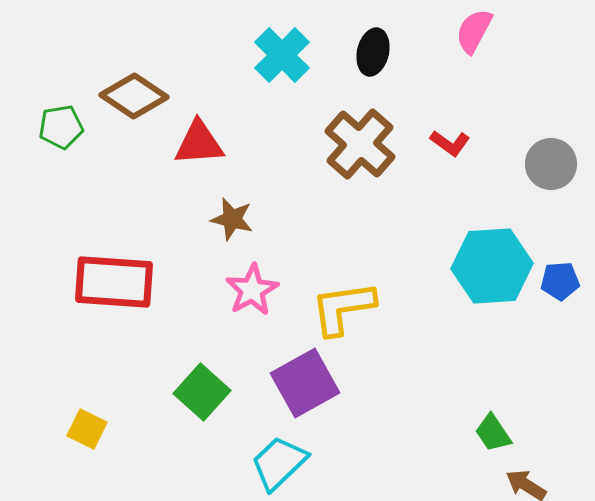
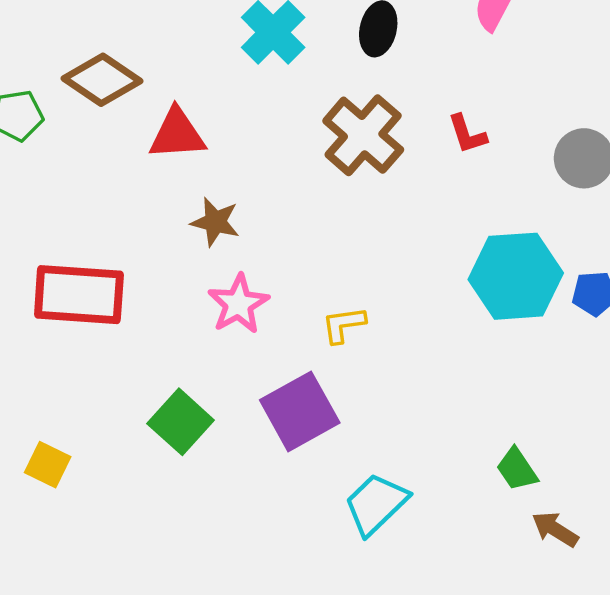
red L-shape: (450, 143) -> (467, 134), turned 36
yellow L-shape: (343, 308) -> (344, 325), size x0.6
cyan trapezoid: (279, 463) -> (376, 504), moved

